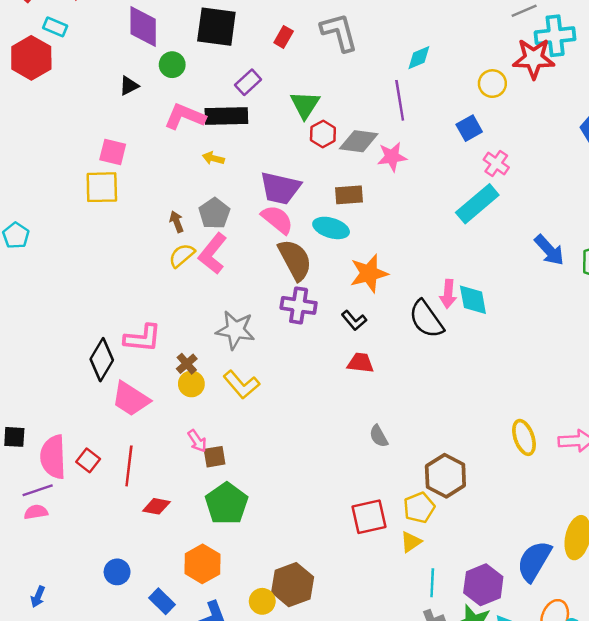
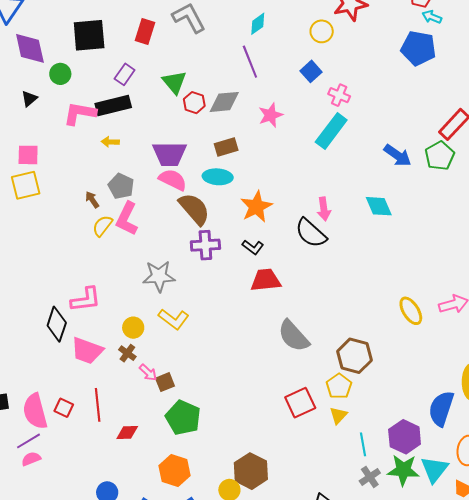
red rectangle: (284, 37) -> (145, 31), size x1.4
pink star: (392, 157) -> (271, 115), moved
cyan diamond: (473, 300) -> (379, 206), moved
red trapezoid: (360, 363) -> (266, 280), size x1.4
brown cross: (187, 364) -> (127, 353), moved
gray semicircle: (379, 436) -> (294, 336), size x1.8

